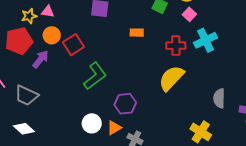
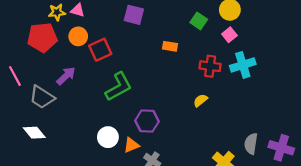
purple arrow: (41, 59) -> (66, 76), moved
yellow semicircle: (171, 78) -> (200, 100), size x0.5
gray semicircle: (219, 98) -> (251, 144), moved

